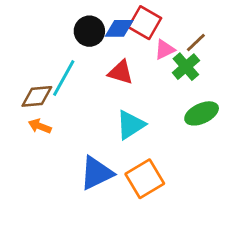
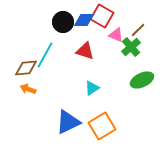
pink triangle: (165, 50) -> (116, 35), turned 49
cyan triangle: (131, 125) -> (92, 88), size x0.7

